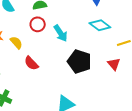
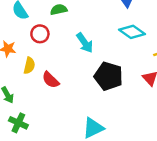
red circle: (38, 24) -> (40, 34), moved
yellow semicircle: (16, 43) -> (29, 66), moved, turned 56

